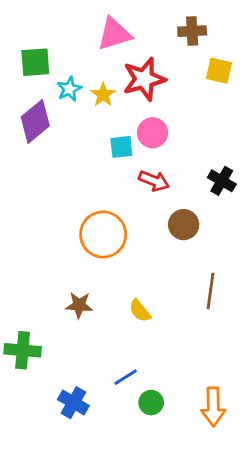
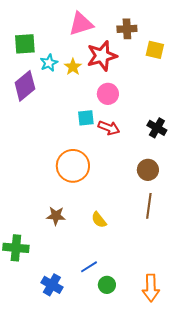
brown cross: (192, 31) -> (127, 29), moved
cyan square: (121, 147) -> (86, 118), moved
brown circle: (184, 225) -> (148, 170), moved

